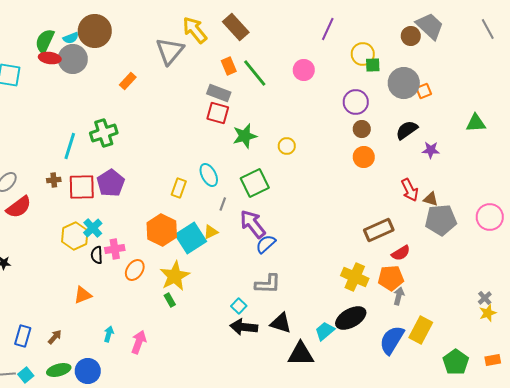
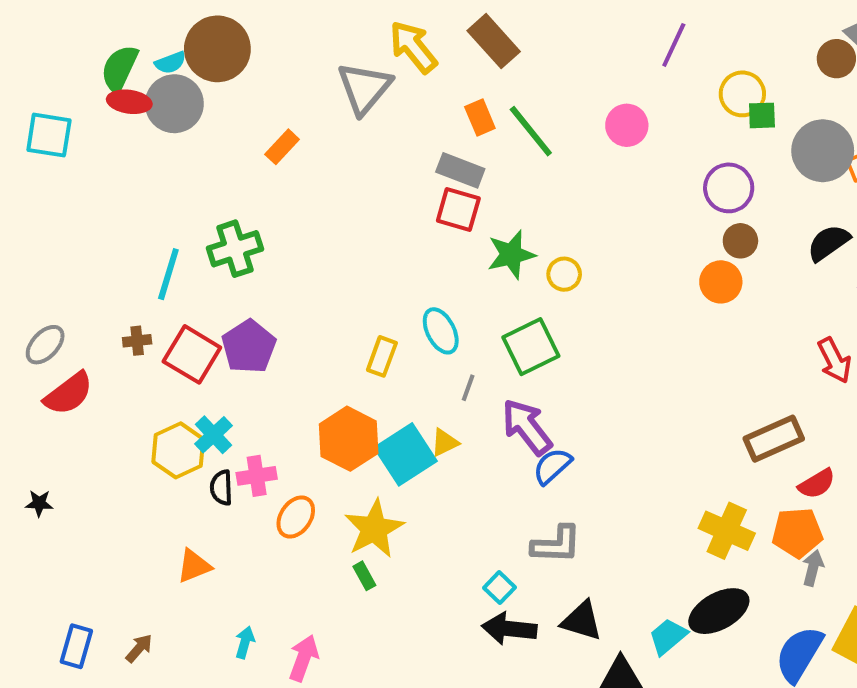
yellow circle: (287, 146) -> (564, 274), moved
orange circle: (364, 157) -> (721, 282), moved
red square: (82, 187) -> (192, 354), turned 32

